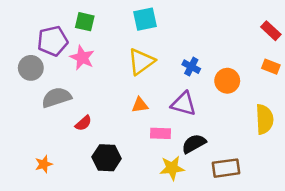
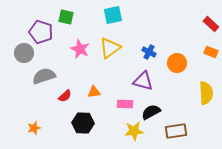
purple pentagon: (53, 41) -> (41, 32), turned 30
pink star: (82, 58) -> (80, 49), moved
orange triangle: (140, 105) -> (94, 92), moved

